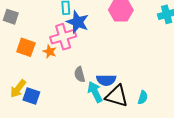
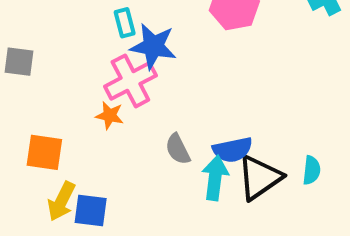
orange square: (26, 47) -> (44, 152), moved
cyan arrow: (95, 92) -> (215, 178), turned 45
black triangle: (117, 96) -> (260, 177), turned -40

